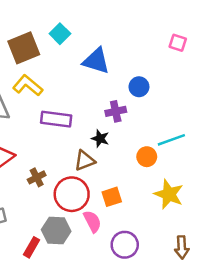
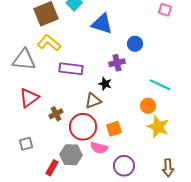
cyan line: (171, 140) -> (160, 85), turned 45
orange circle: (147, 157) -> (148, 106), moved
pink semicircle: (92, 221) -> (99, 148), turned 132

